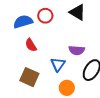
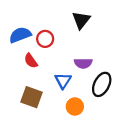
black triangle: (77, 12) -> (81, 20), turned 42
red circle: (45, 16) -> (45, 39), moved

